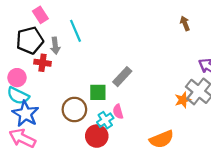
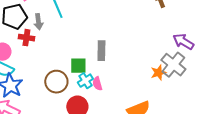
gray rectangle: (122, 77) -> (101, 51), turned -42
cyan cross: (105, 120) -> (85, 81), moved

